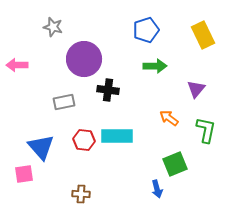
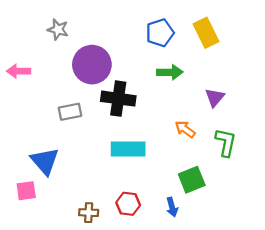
yellow rectangle: (203, 35) -> (206, 33), moved
black cross: (108, 90) -> (118, 99), size x1.4
red hexagon: (84, 140) -> (128, 204), moved

